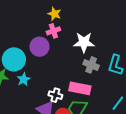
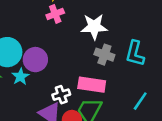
purple circle: (39, 47) -> (35, 60), moved
white cross: (55, 95) -> (61, 95), turned -32

